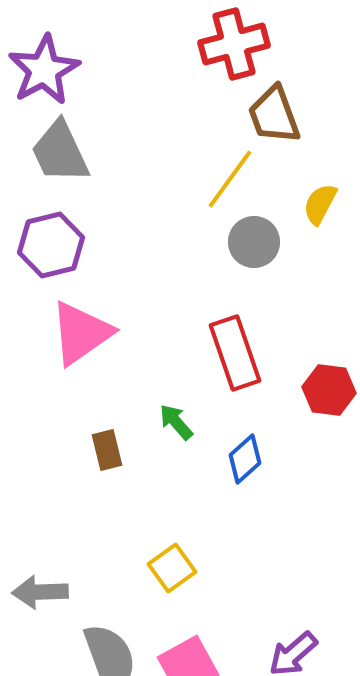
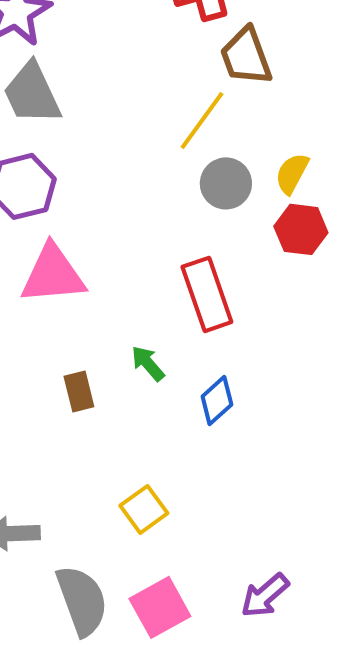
yellow semicircle: (320, 204) -> (292, 173), moved
pink triangle: (81, 333) -> (53, 274), turned 30
red hexagon: (329, 390) -> (301, 229), moved

